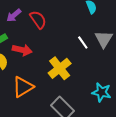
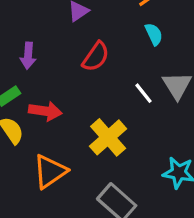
purple arrow: (14, 15) -> (28, 56), turned -42
red semicircle: (38, 20) -> (96, 57), moved, turned 72

